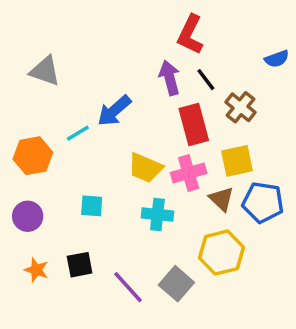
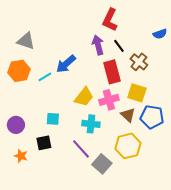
orange hexagon: (33, 156) -> (19, 71), moved
yellow square: (237, 161) -> (137, 93), turned 30
yellow trapezoid: (145, 168) -> (84, 97), turned -75
black square: (80, 265) -> (44, 143), moved
purple line: (128, 287) -> (81, 149), moved

